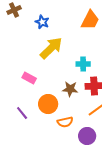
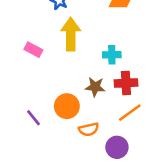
yellow arrow: (51, 48) -> (71, 34), turned -45
pink rectangle: (29, 78) -> (33, 50), moved

